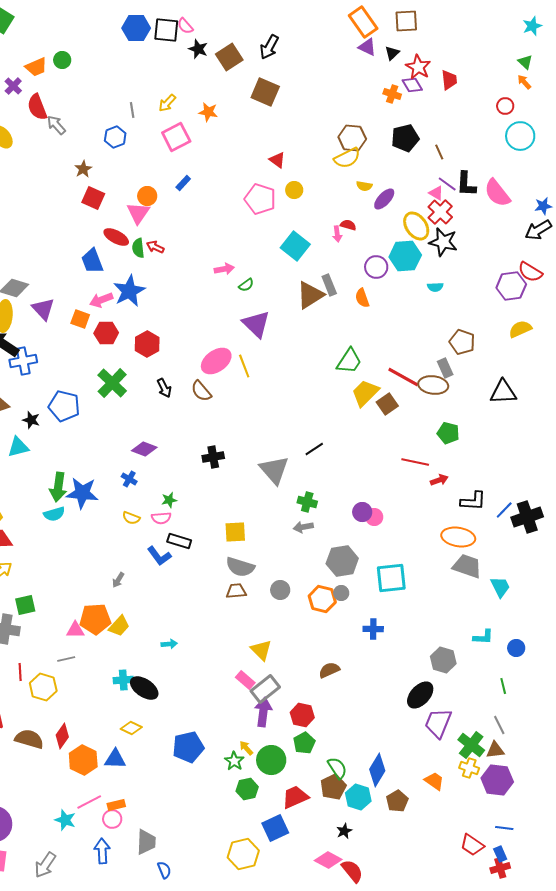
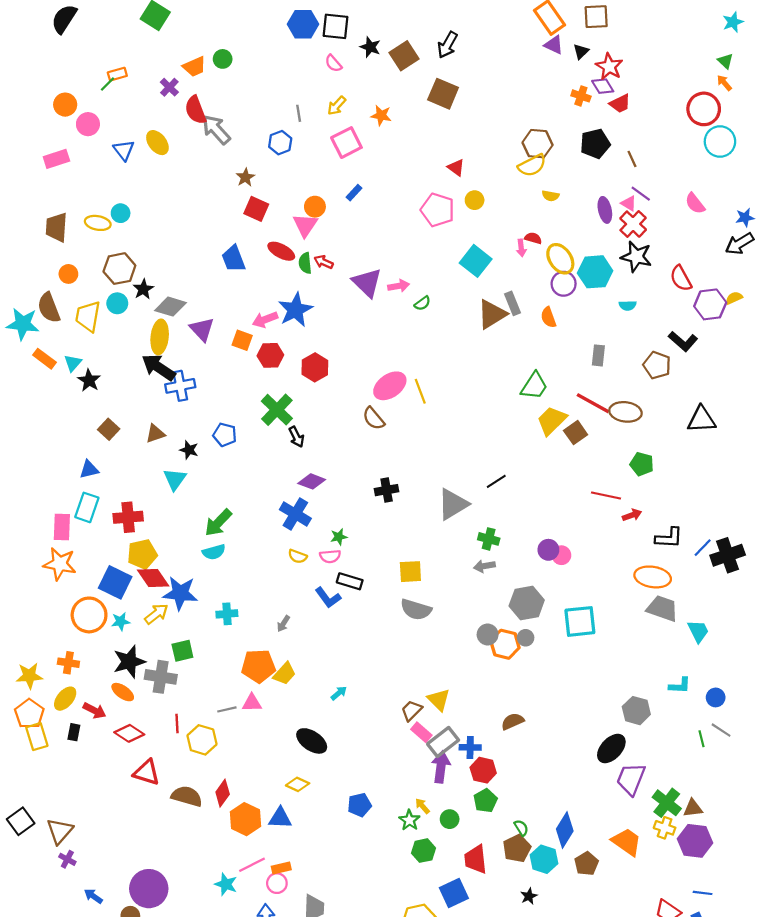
pink semicircle: (185, 26) -> (333, 63), moved
red trapezoid: (449, 80) -> (620, 103), moved, turned 70
red circle: (505, 106) -> (704, 109), size x1.8
gray arrow: (56, 125) -> (216, 130), size x1.4
black L-shape: (466, 184) -> (683, 341), moved, turned -52
pink semicircle: (497, 193) -> (695, 203), size x0.7
purple ellipse: (384, 199) -> (605, 210), moved, turned -55
yellow ellipse: (416, 226) -> (560, 259), moved
blue trapezoid: (92, 261) -> (233, 259), moved
red semicircle: (530, 272) -> (681, 278), moved, turned 30
purple triangle: (256, 324) -> (367, 283), moved
yellow semicircle: (520, 329) -> (734, 298), moved, size x0.7
gray rectangle: (445, 368) -> (598, 355), moved, turned 30
black arrow: (164, 388) -> (296, 437), moved
blue pentagon: (64, 406) -> (225, 435), size x0.7
cyan triangle: (18, 447) -> (175, 479), turned -40
gray triangle: (274, 470) -> (453, 504), turned 40
blue cross: (129, 479) -> (295, 514), size x1.8
green arrow: (58, 487) -> (218, 523), turned 36
blue star: (82, 493) -> (180, 593), moved
gray circle: (280, 590) -> (488, 635), moved
brown trapezoid: (236, 591) -> (412, 711), moved, turned -40
blue cross: (373, 629) -> (470, 747), moved
pink triangle: (75, 630) -> (252, 703), moved
cyan arrow: (169, 644) -> (339, 693), turned -35
cyan cross: (123, 680) -> (227, 614), moved
gray line: (499, 725) -> (721, 730), moved, turned -30
blue pentagon: (188, 747) -> (359, 805), size x0.7
green circle: (271, 760) -> (450, 819), size x0.6
green semicircle: (337, 768) -> (521, 828), size x0.7
orange trapezoid: (434, 781) -> (627, 842), size x1.4
red trapezoid: (295, 797) -> (476, 859), turned -72

